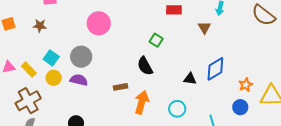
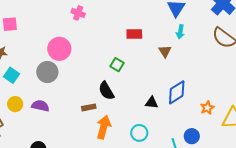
gray circle: (81, 57) -> (47, 72), moved
cyan square: (51, 58) -> (12, 75), moved
brown rectangle: (120, 87) -> (89, 107), moved
blue circle: (240, 107) -> (192, 136), moved

